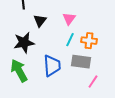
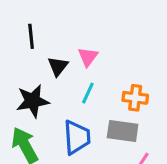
pink triangle: (69, 19) -> (88, 57), moved
cyan line: (70, 40) -> (88, 93), moved

